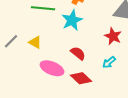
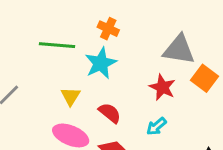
yellow triangle: (35, 42) -> (71, 96), moved, turned 32

